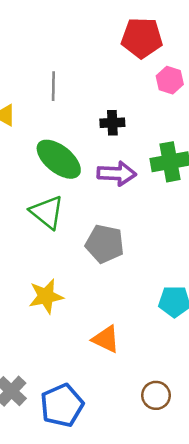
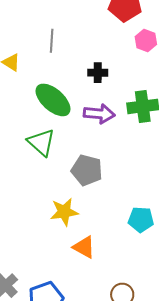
yellow star: (46, 296) -> (64, 212), moved

